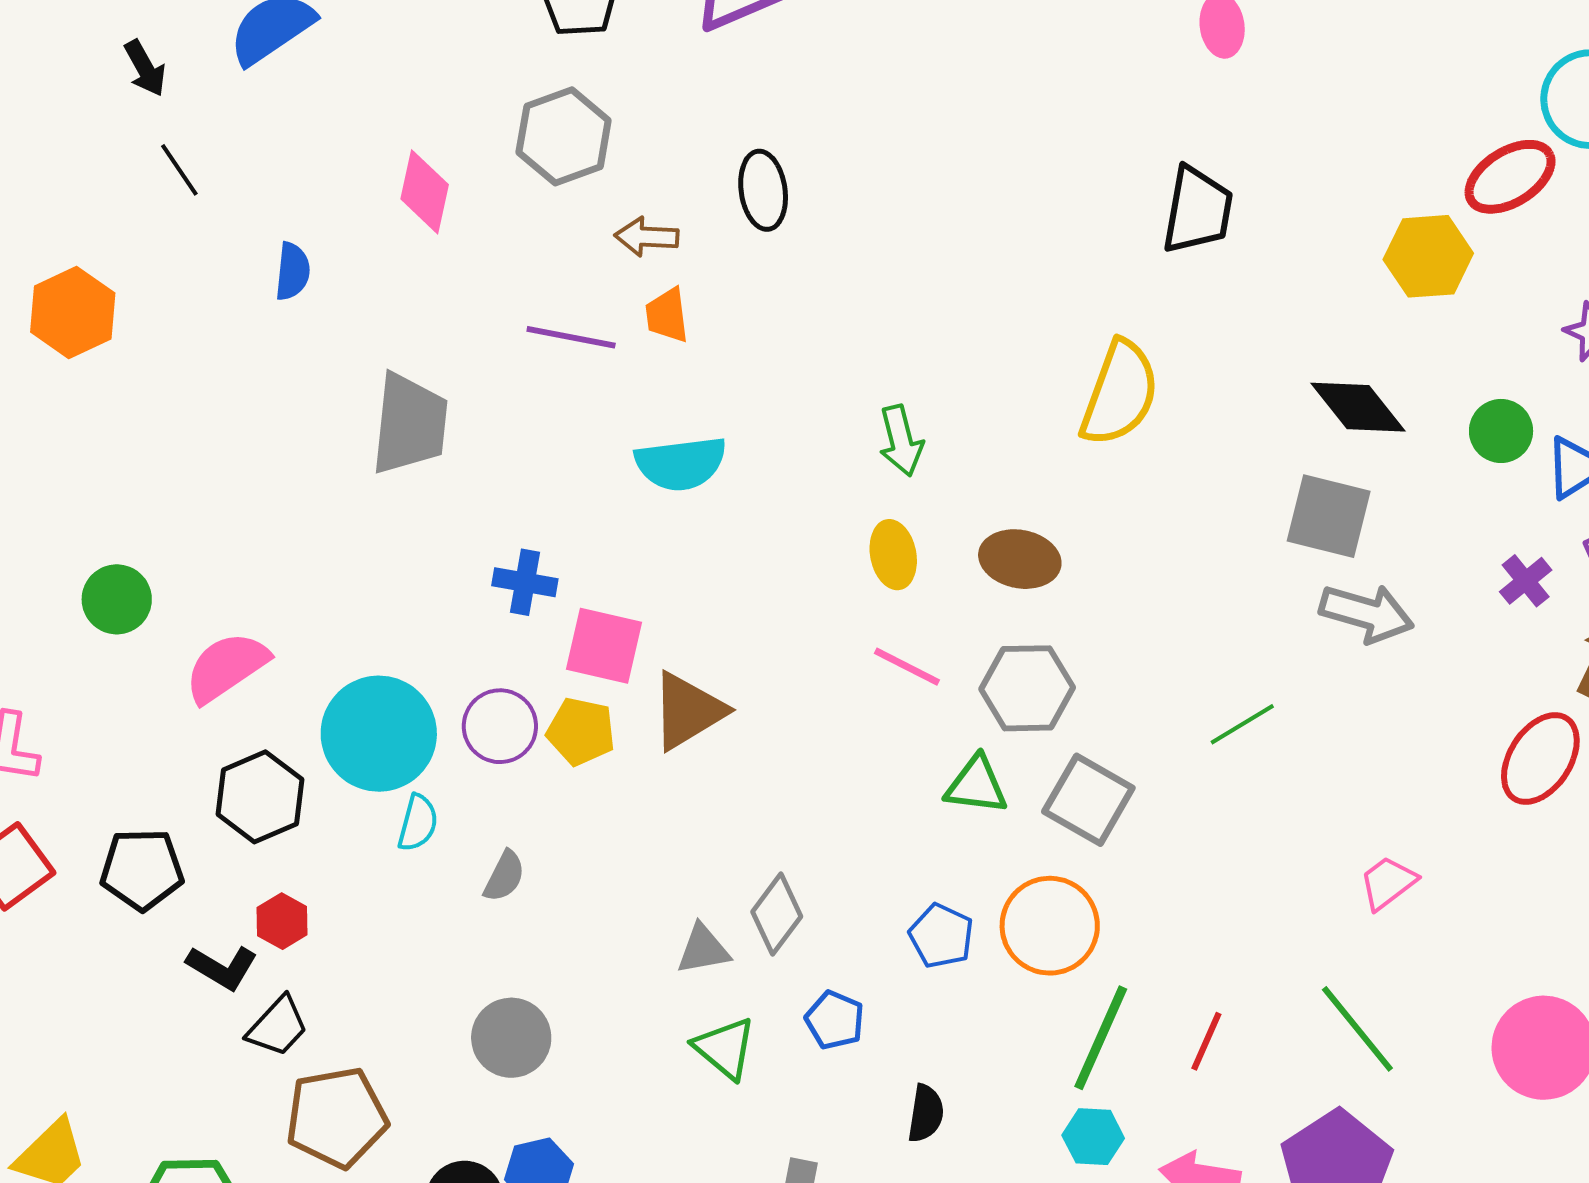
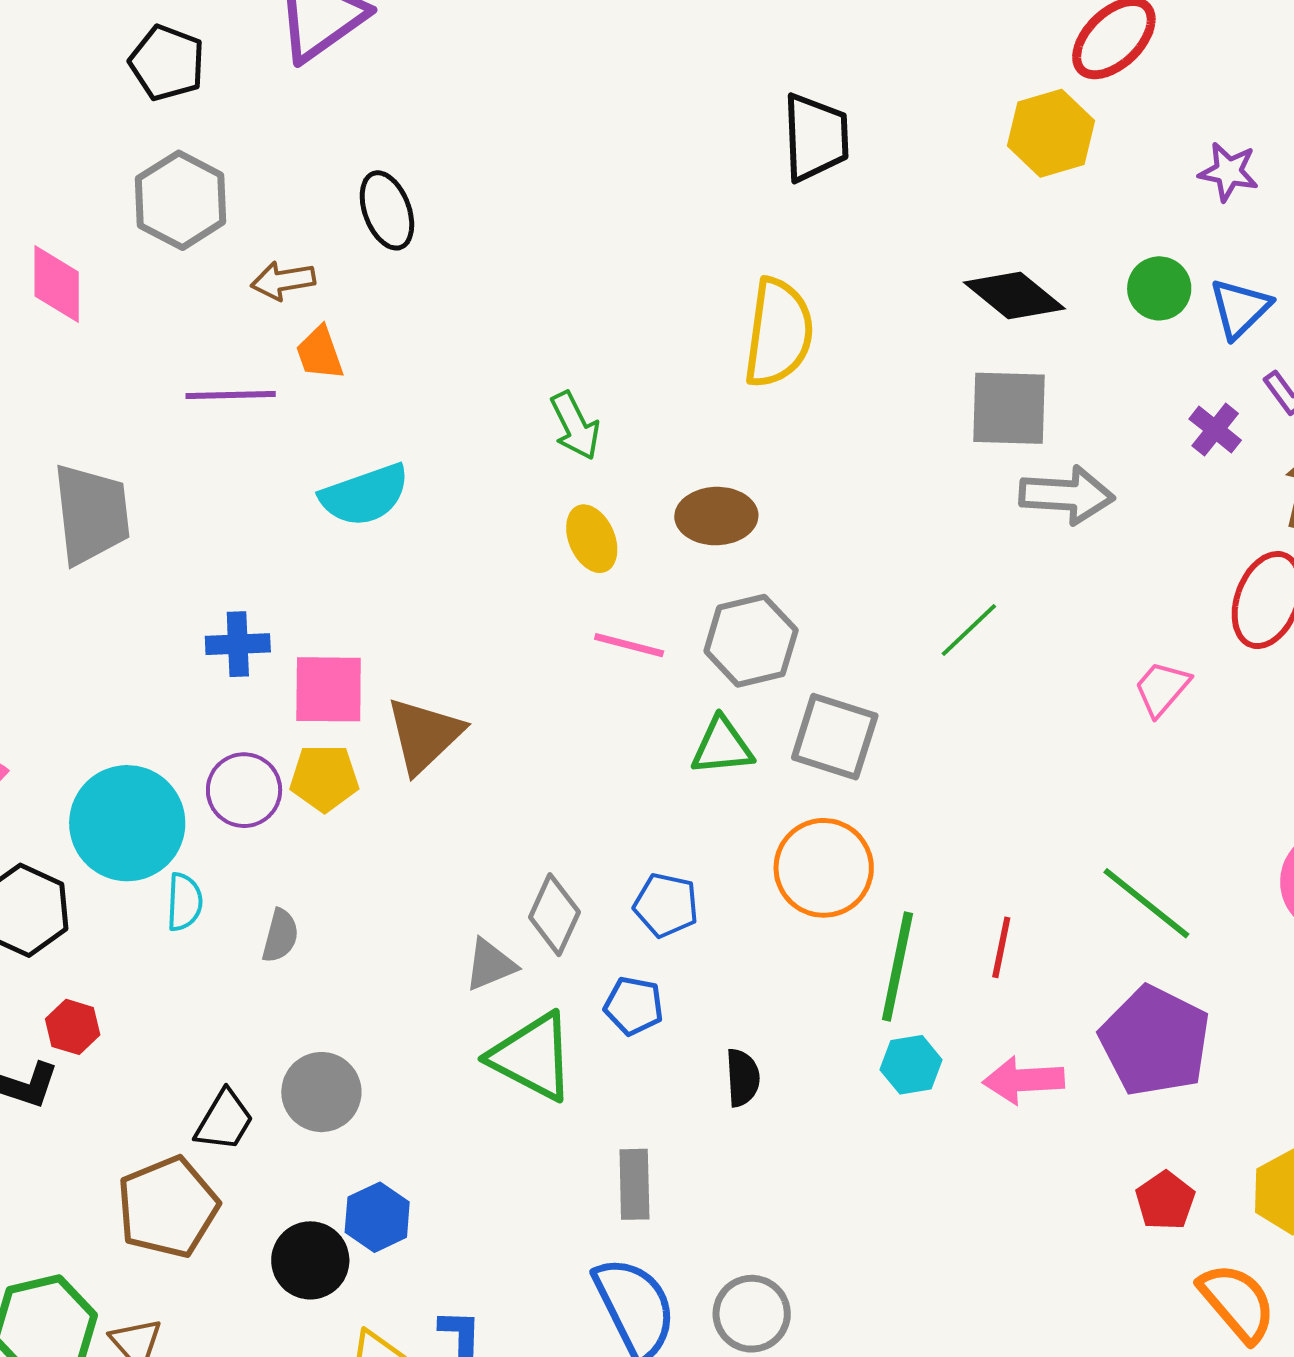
pink trapezoid: (1388, 883) -> (1162, 688), moved
blue pentagon: (941, 936) -> (666, 905), moved
black trapezoid: (278, 1026) -> (224, 1121), moved
green triangle: (725, 1048) -> (532, 1057), size x1.4

